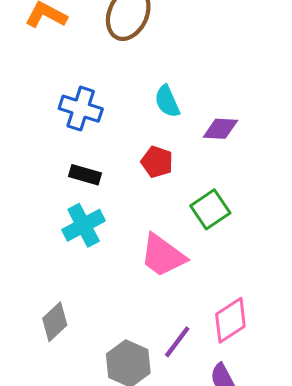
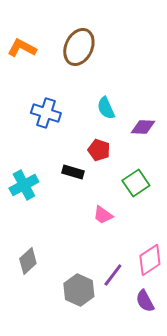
black rectangle: (85, 175) -> (73, 172), moved
cyan cross: (84, 225) -> (24, 185), moved
pink trapezoid: (163, 255) -> (103, 215), size x0.6

